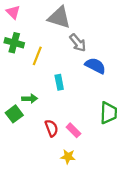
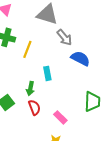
green arrow: (30, 99) -> (30, 88), moved, turned 104
red semicircle: (51, 128) -> (34, 107), moved

